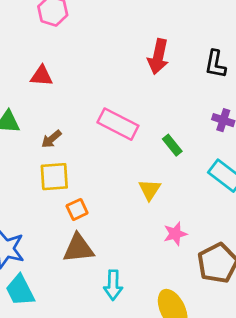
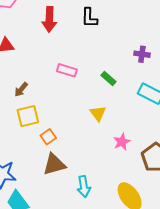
red arrow: (158, 57) -> (49, 19), moved
black L-shape: (215, 64) -> (89, 18), moved
pink rectangle: (118, 124) -> (67, 70), size x0.7

